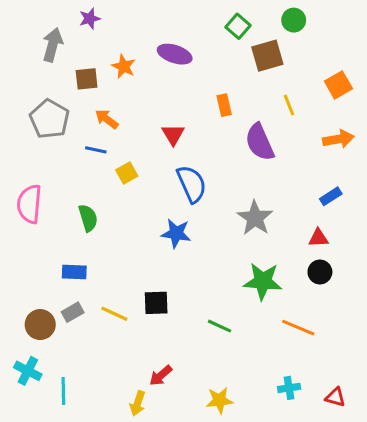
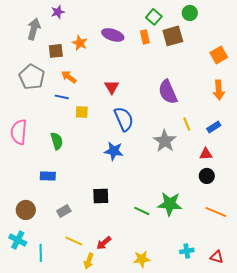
orange rectangle: (224, 105) -> (145, 37), moved
yellow line: (289, 105) -> (187, 124), moved
orange arrow: (338, 139) -> (219, 90), turned 96
yellow square: (127, 173) -> (82, 112), turned 32
green star: (263, 281) -> (170, 204), moved
gray rectangle: (73, 312) -> (64, 211), moved
yellow line: (114, 314) -> (74, 241), moved
orange line: (298, 328) -> (216, 212), moved

